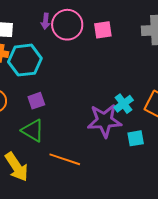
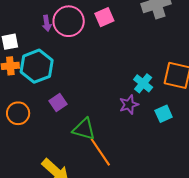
purple star: (104, 121) -> (129, 105), size x0.6
green triangle: (33, 130) -> (84, 129), moved
orange line: (65, 159) -> (100, 152), turned 52

